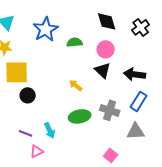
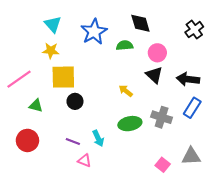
black diamond: (107, 21) -> (140, 23), moved
gray triangle: (136, 131) -> (191, 156), moved
pink triangle: (37, 151) -> (84, 161), turned 48

